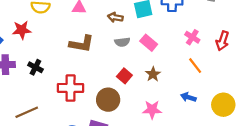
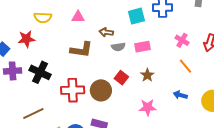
brown arrow: (115, 17) -> (106, 32), moved
pink rectangle: (149, 43) -> (142, 47), turned -49
black cross: (35, 67) -> (40, 72), size x1.5
brown circle: (108, 100) -> (101, 90), moved

